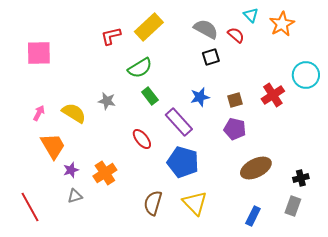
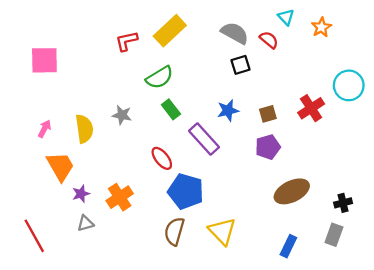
orange star: (282, 24) -> (321, 27), size x0.7
yellow semicircle: (74, 113) -> (84, 129), turned 50
purple pentagon: (235, 129) -> (268, 147), turned -30
blue pentagon: (183, 162) -> (186, 191), moved

